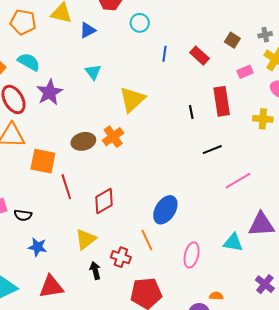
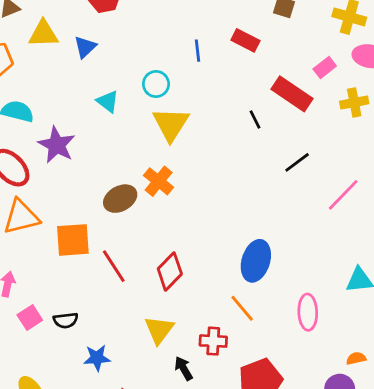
cyan circle: (140, 23) -> (156, 84), moved
pink rectangle: (245, 72) -> (325, 68), moved
red rectangle: (222, 101) -> (292, 94), turned -32

